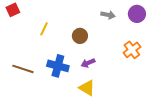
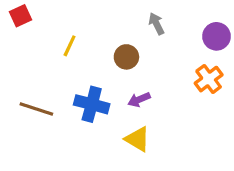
purple circle: (137, 14) -> (216, 36), moved
gray arrow: (108, 15) -> (156, 24), moved, turned -128

